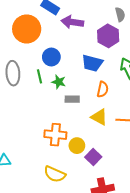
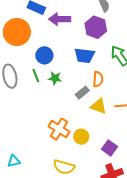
gray rectangle: (72, 99) -> (82, 93), moved, turned -32
orange cross: (55, 135) -> (59, 129), turned 35
purple square: (93, 157) -> (109, 148), moved

